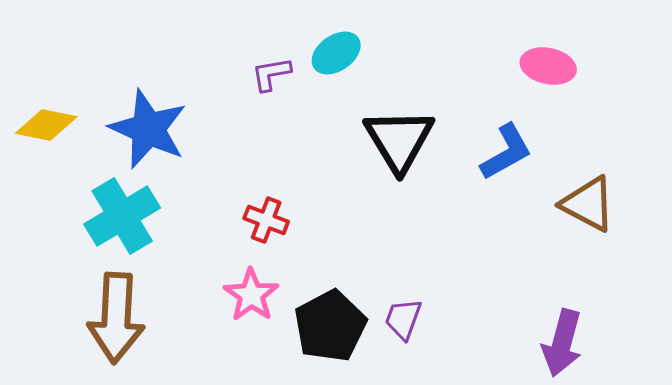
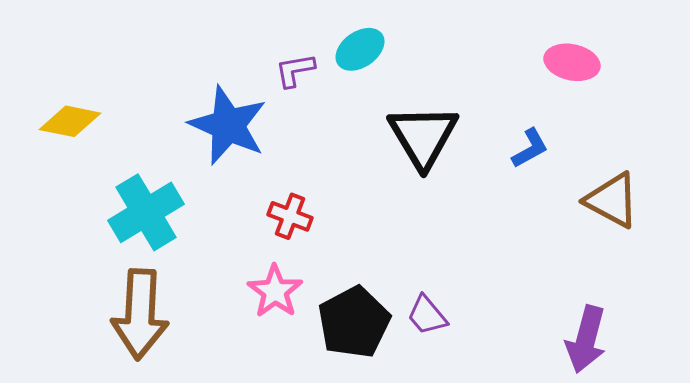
blue star: (148, 129) -> (228, 125), moved
blue L-shape: (506, 152) -> (530, 148), size x0.7
purple trapezoid: (403, 319) -> (427, 315), turned -60

